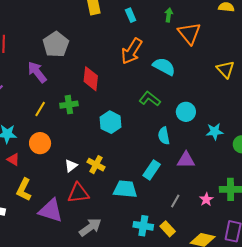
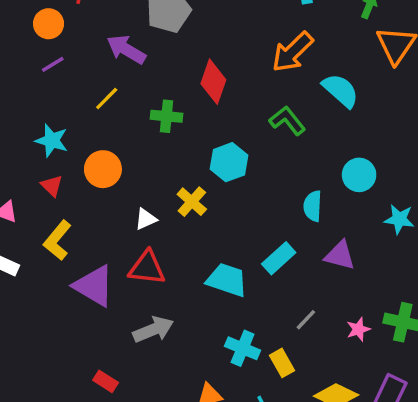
purple arrow: (37, 72) -> (126, 49), turned -35
green L-shape: (150, 99) -> (287, 121), moved
yellow line: (40, 109) -> (107, 99), moved
yellow cross: (96, 165) -> (192, 202), moved

